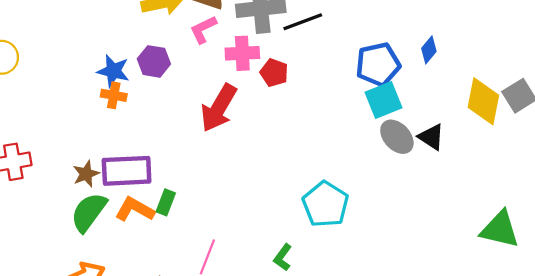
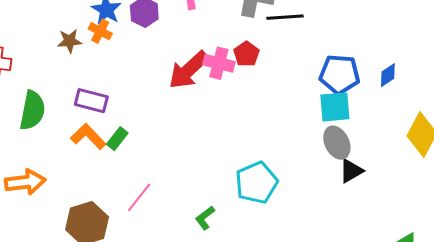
pink cross: (242, 53) -> (219, 63), moved
black triangle: (431, 137) -> (351, 171), moved, turned 40
purple rectangle: (127, 171) -> (91, 101), size x0.7
brown star: (86, 174) -> (70, 41), moved
green semicircle: (89, 212) -> (32, 110), moved, turned 138

